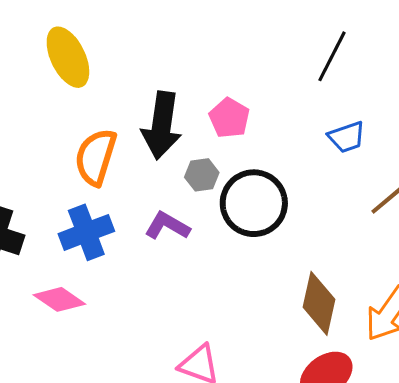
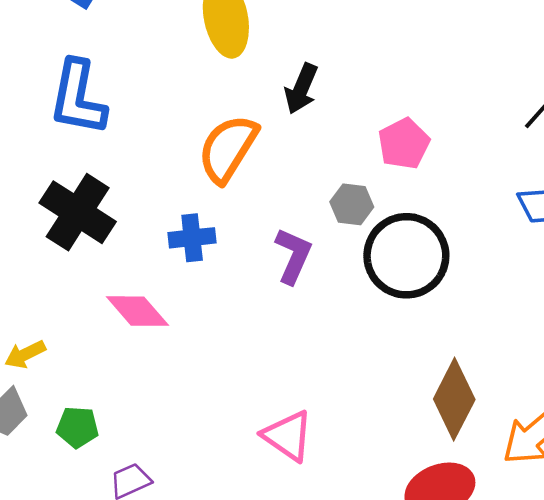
black arrow: (162, 126) -> (301, 89), moved, size x0.6
purple L-shape: (167, 226) -> (293, 256), turned 69
blue cross: (86, 232) -> (192, 238), size x0.7

